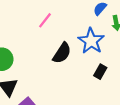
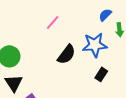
blue star: (91, 41) -> (95, 45), turned 30

